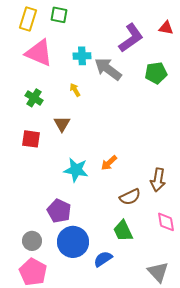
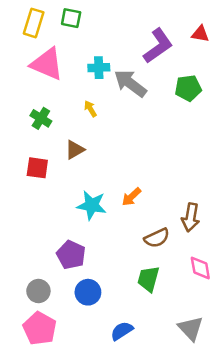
brown triangle: (62, 124) -> (75, 150), turned 30
green trapezoid: (123, 231) -> (148, 279), turned 40
blue circle: (73, 242) -> (88, 292), size x0.7
blue semicircle: (103, 259) -> (122, 331), moved

